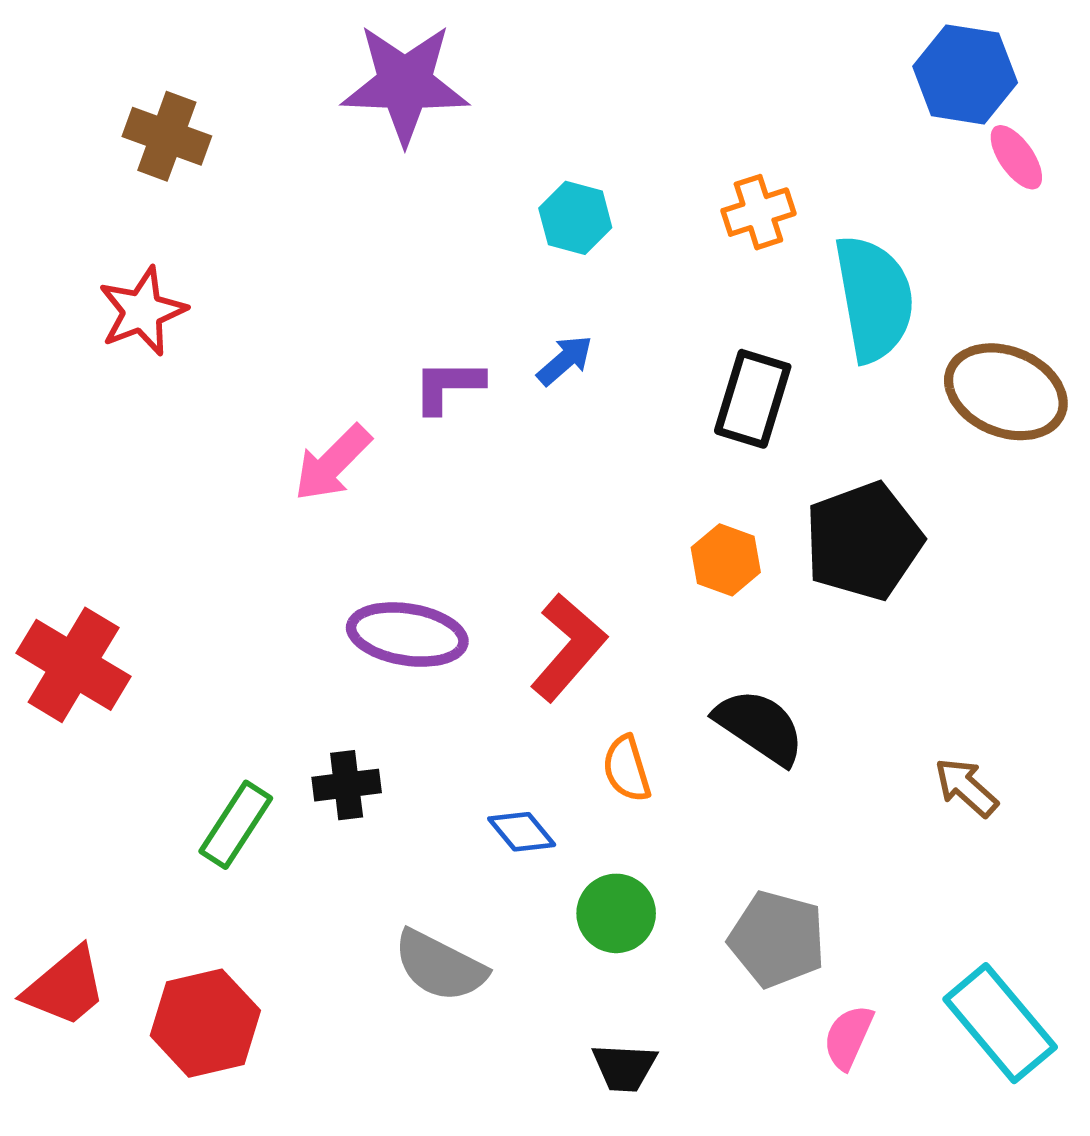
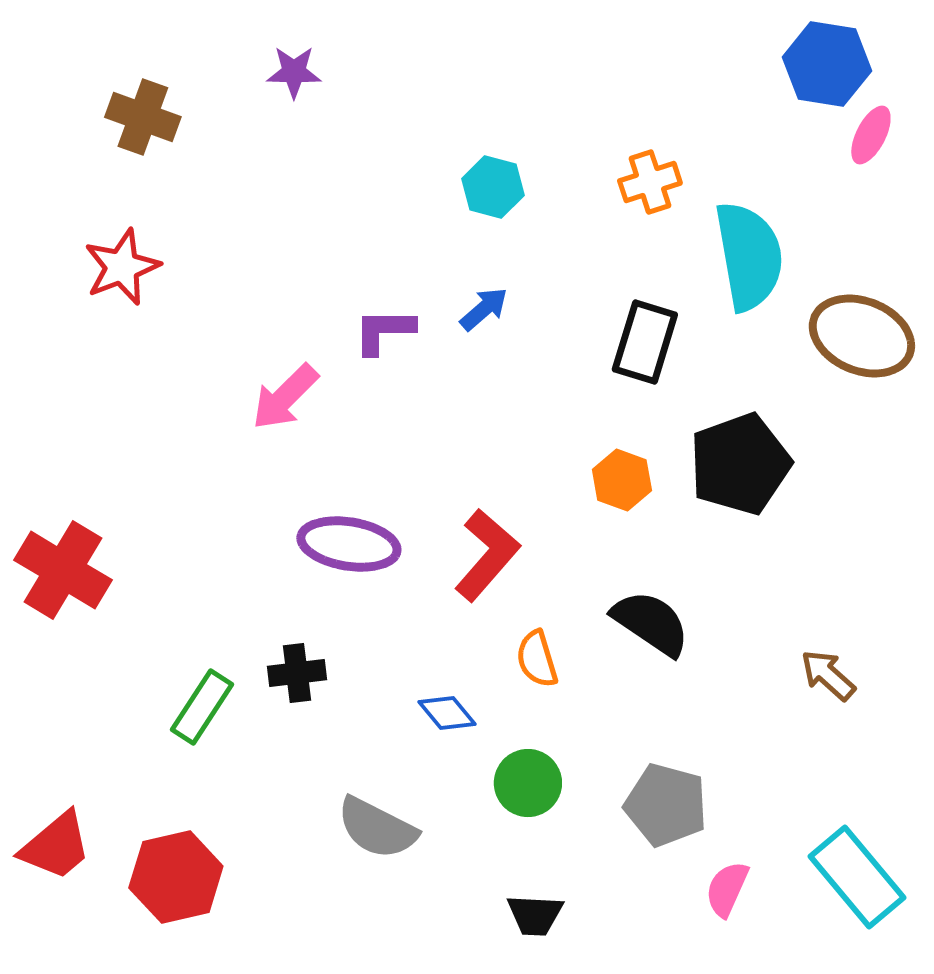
purple star: (405, 84) -> (294, 72), moved, size x0.5
pink ellipse: (1016, 157) -> (871, 135), turned 62

